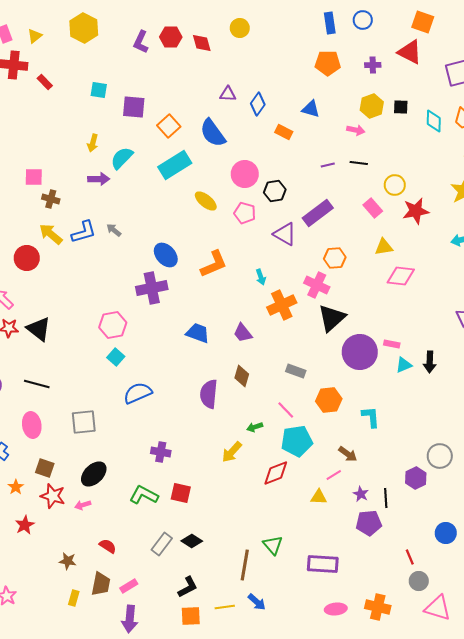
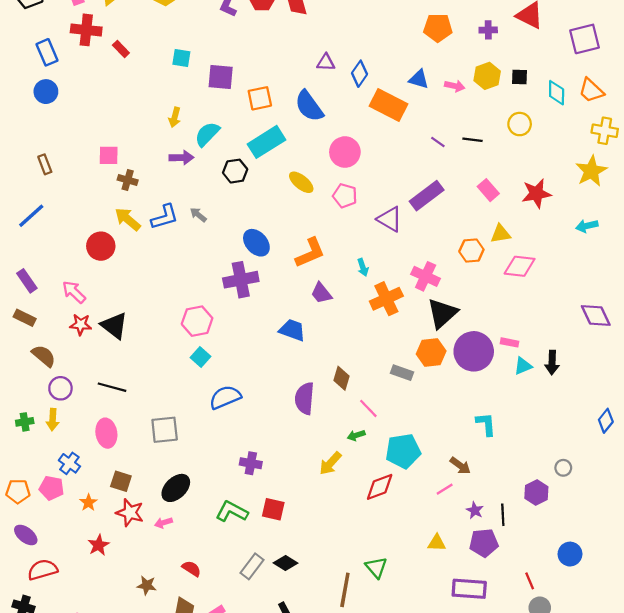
orange square: (169, 126) -> (260, 98), turned 30
pink arrow: (356, 130) -> (455, 86), moved
orange rectangle: (284, 132) -> (389, 105), size x1.8
purple line: (328, 165) -> (438, 142), turned 48
yellow circle: (395, 185) -> (520, 124), moved
black hexagon: (275, 191) -> (235, 171), moved
orange hexagon: (335, 258) -> (471, 251), moved
purple trapezoid: (243, 333) -> (321, 293), moved
orange hexagon: (329, 400) -> (431, 352), moved
pink line: (286, 410) -> (368, 408), moved
gray circle: (440, 456) -> (563, 468), size x0.6
yellow triangle: (319, 497) -> (437, 543), moved
purple rectangle: (323, 564) -> (469, 589), moved

